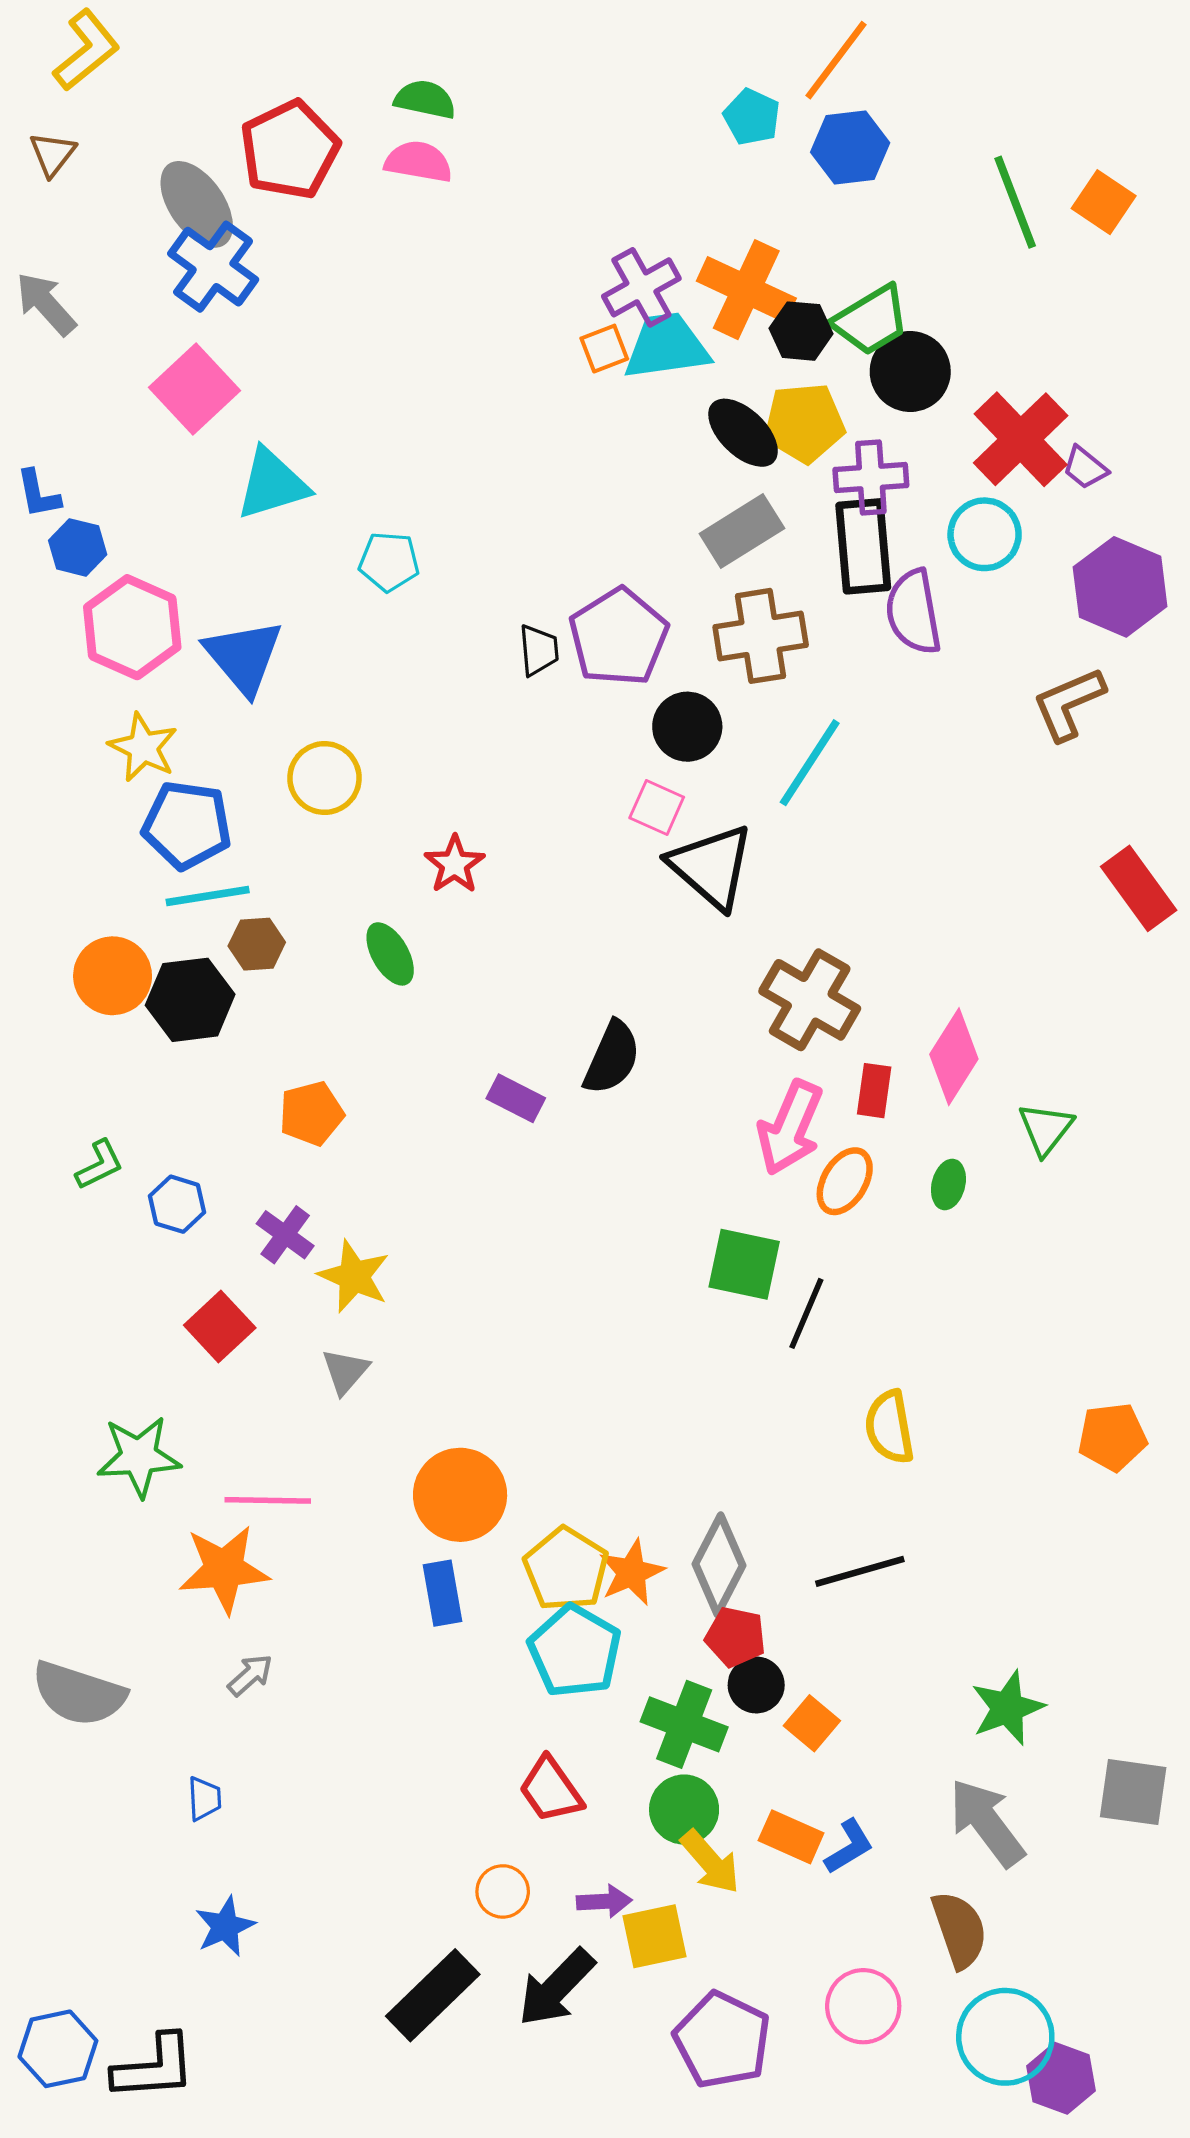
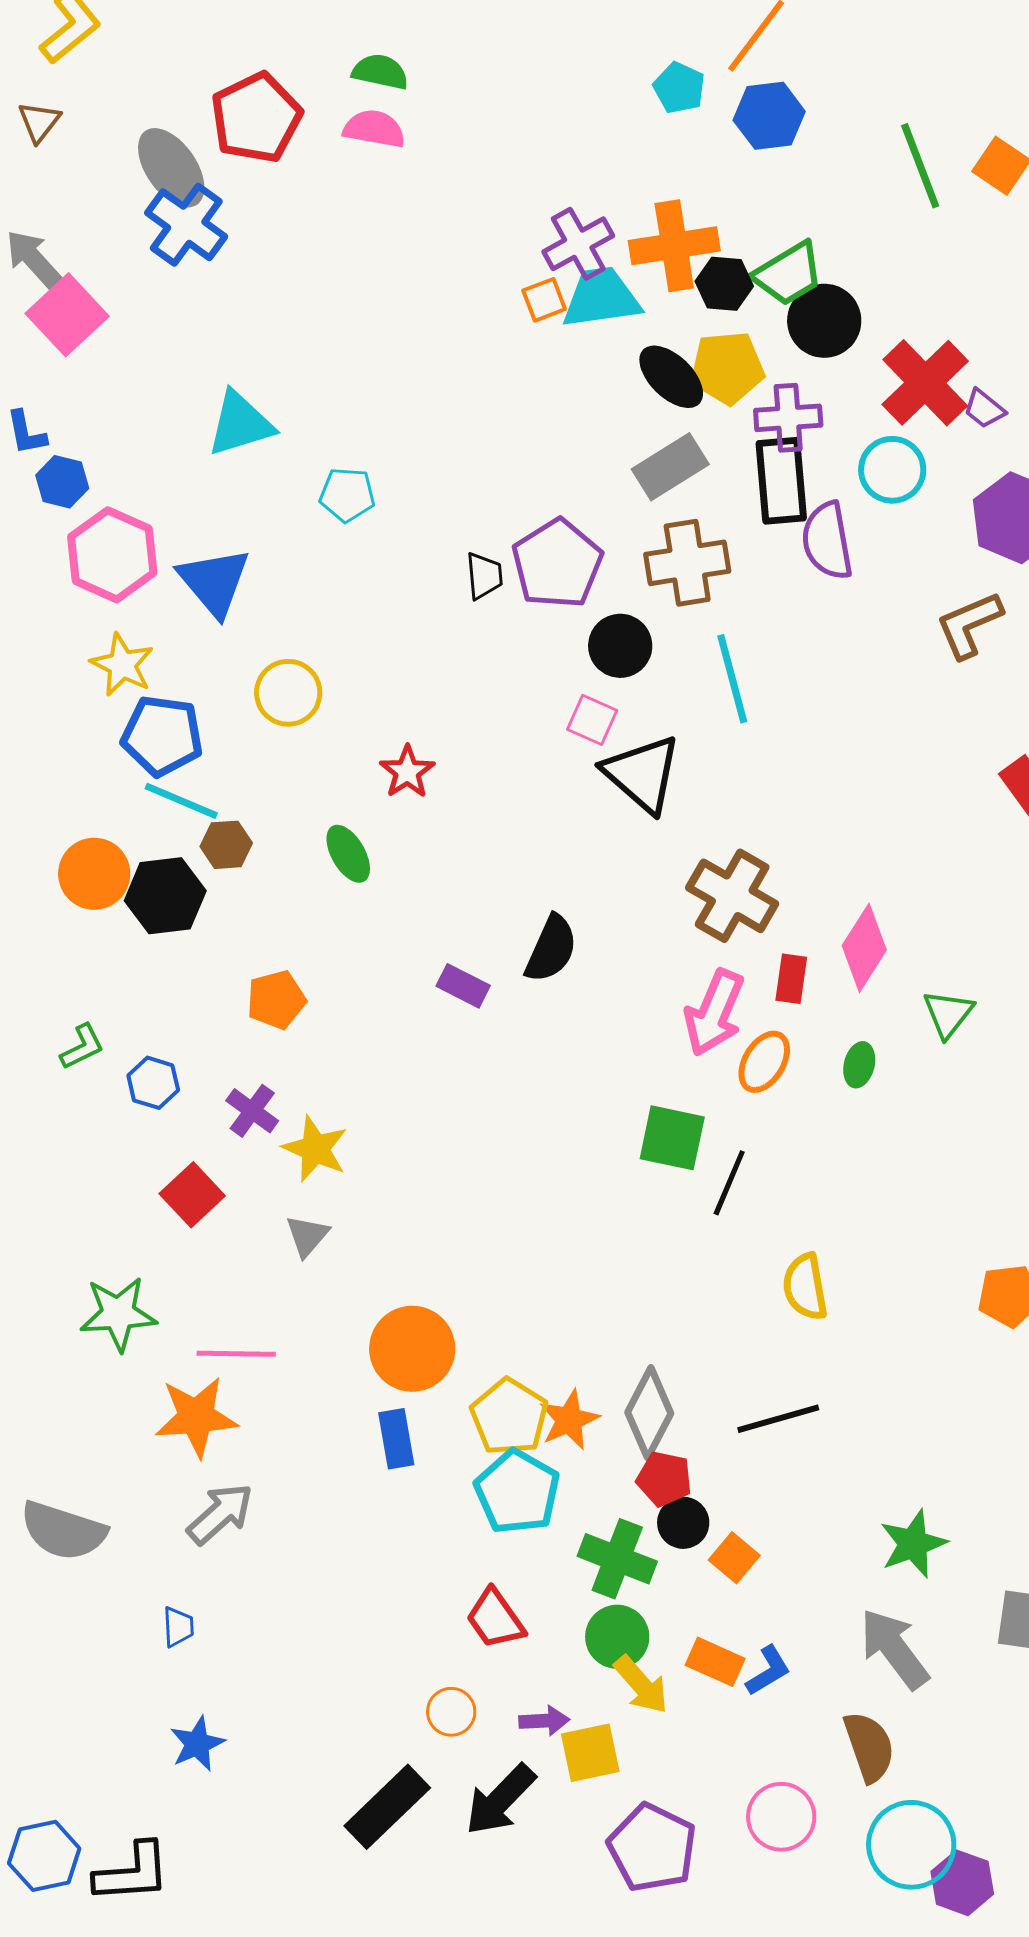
orange cross: (746, 290) -> (674, 246), turned -34
pink square: (195, 389) -> (67, 315), moved
cyan line: (810, 763) -> (732, 679), turned -48
cyan line: (208, 896) -> (181, 801), turned 32
gray arrow: (250, 1675) -> (220, 1514), size x1.6

